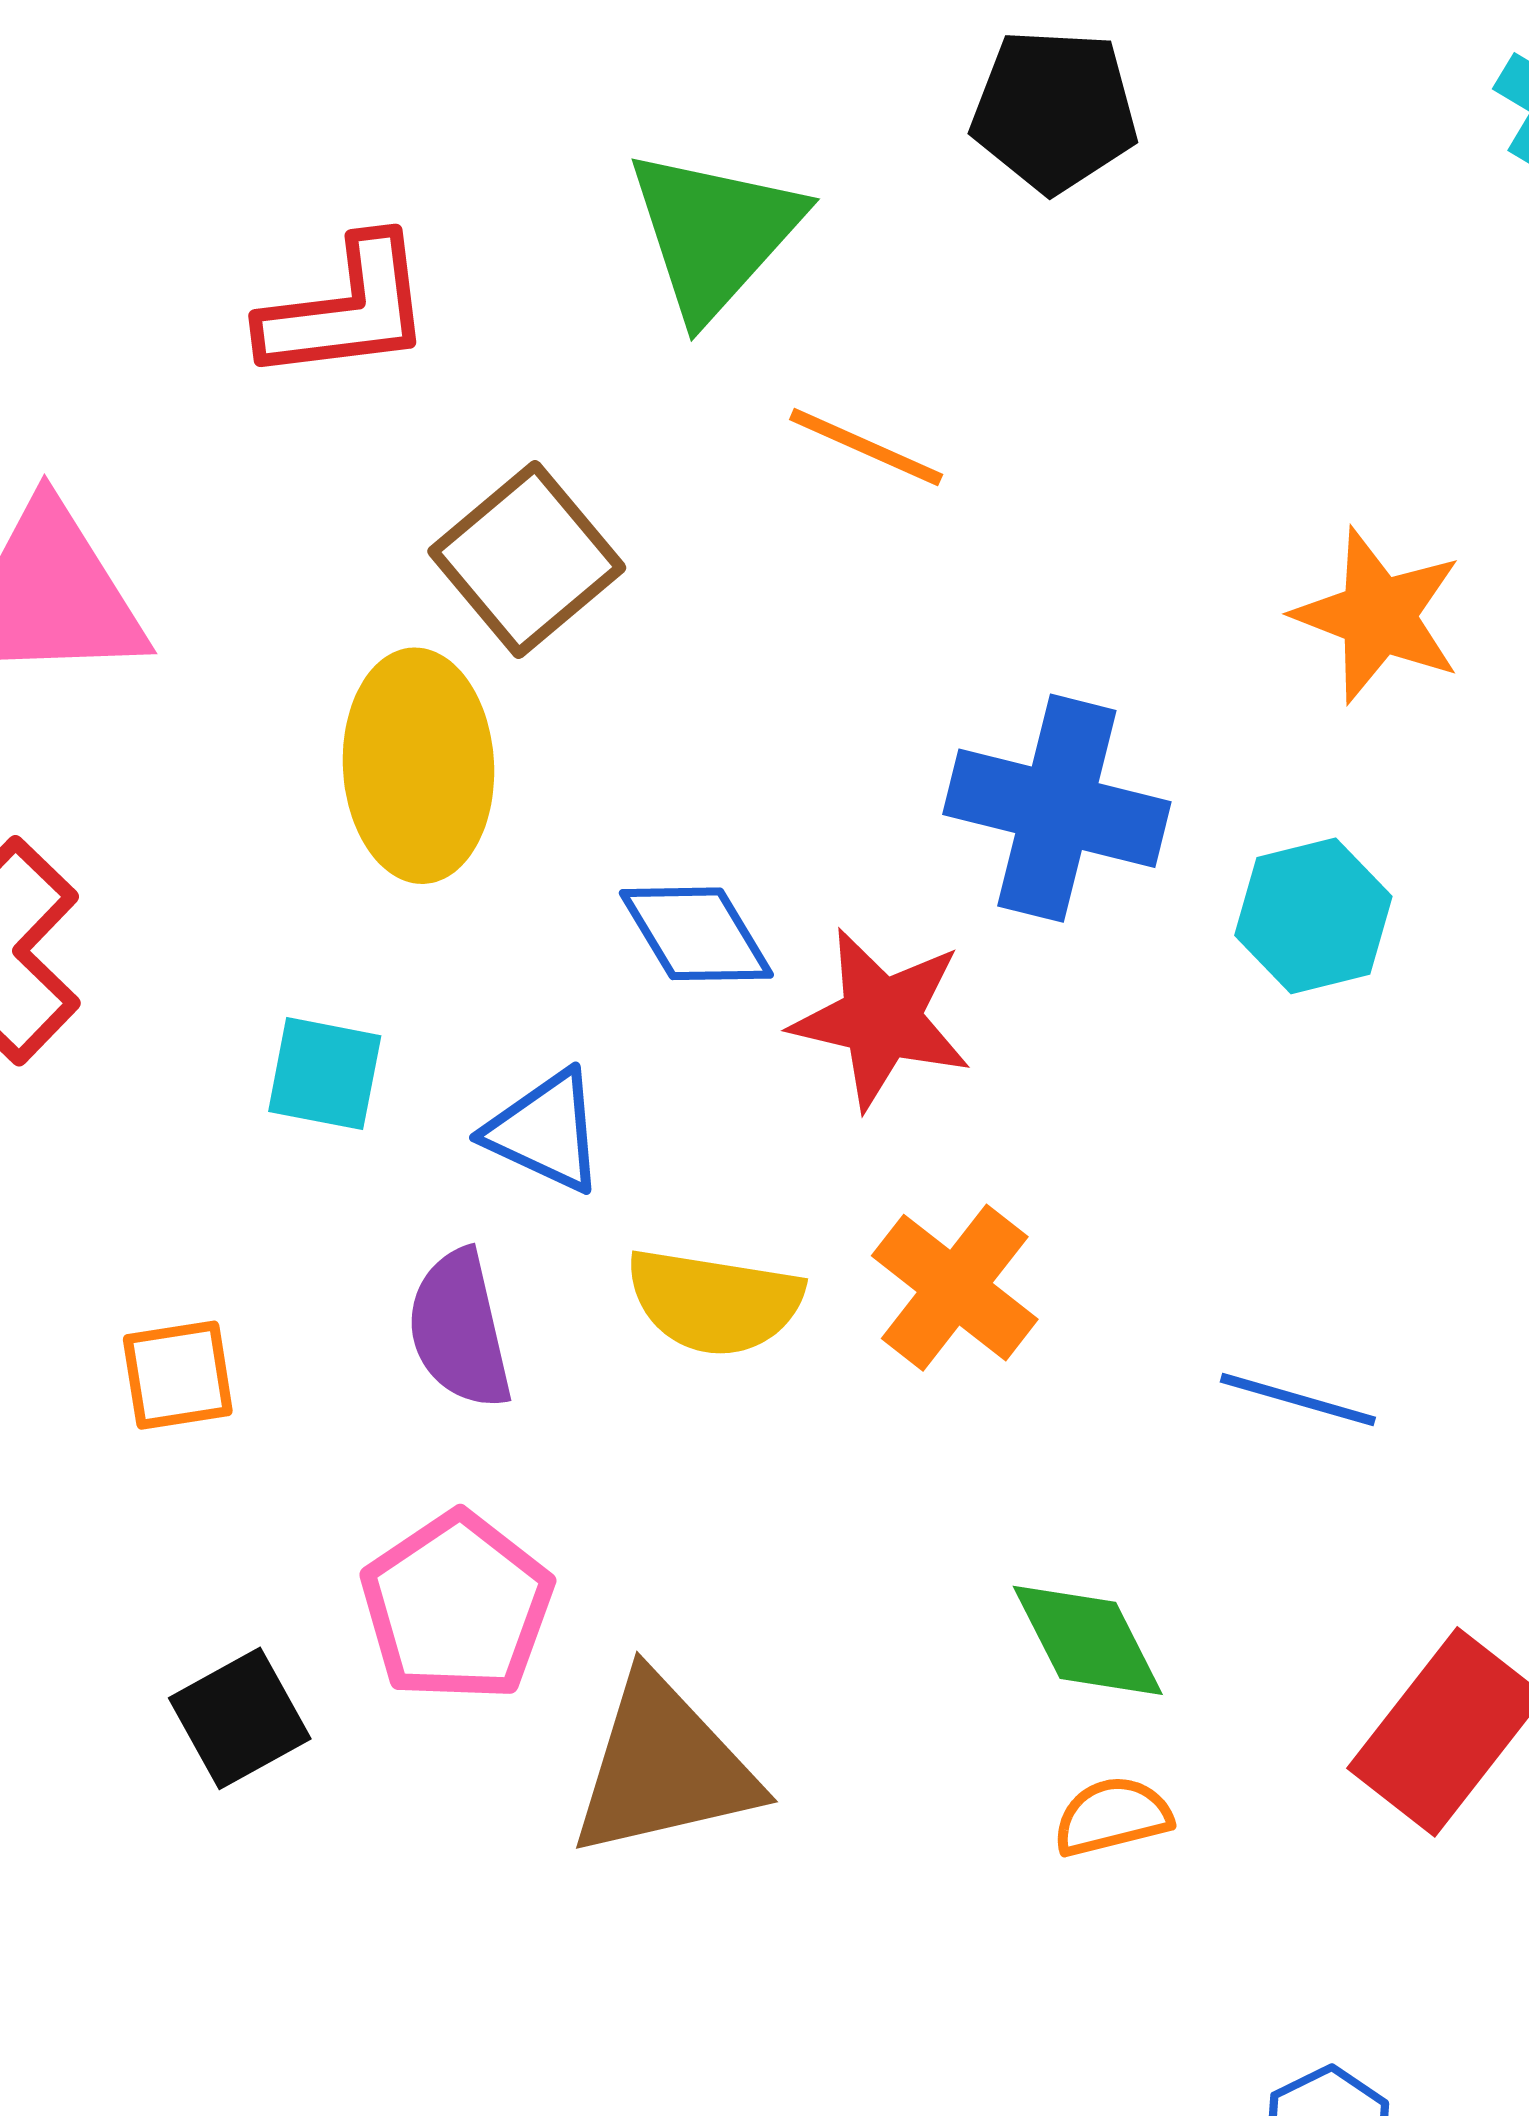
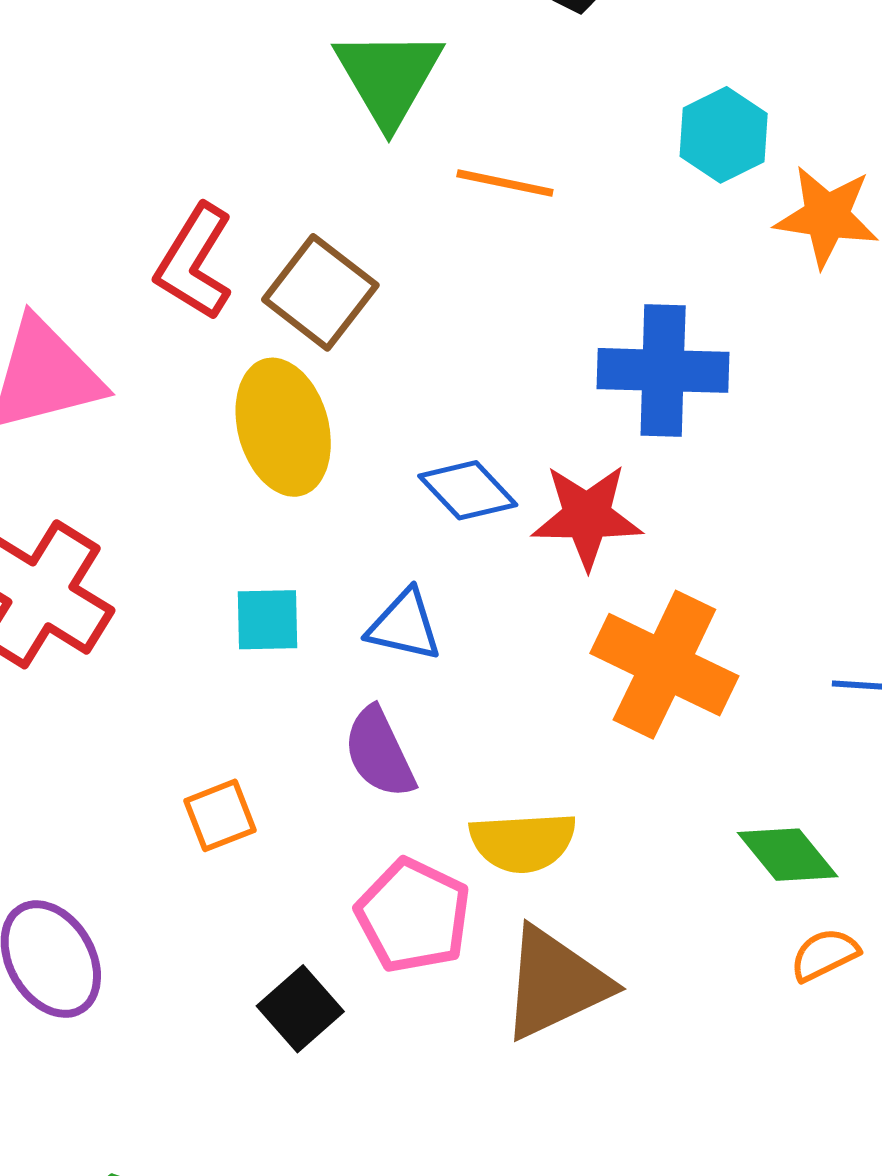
red L-shape: (346, 310) -> (194, 262), moved, turned 141
cyan hexagon: (1313, 916) -> (724, 135), moved
orange cross: (955, 1288) -> (664, 665), size x1.4
yellow semicircle: (714, 1302) -> (523, 842), moved

